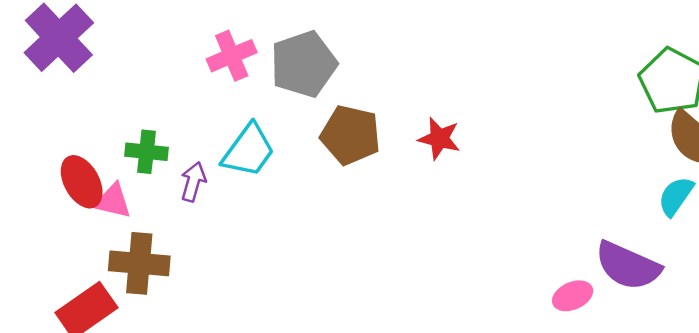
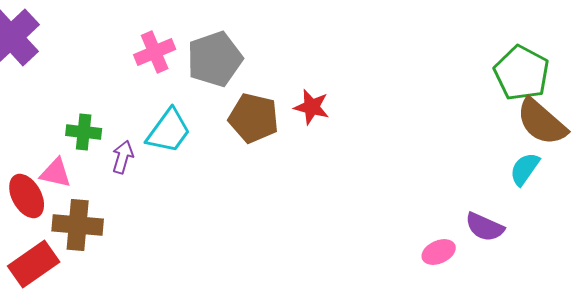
red star: (439, 139) -> (312, 107), moved
red ellipse: (82, 182) -> (27, 196), moved
purple semicircle: (628, 266) -> (485, 227), size x0.7

